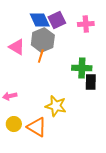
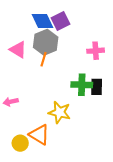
pink cross: (86, 24) -> (96, 51), moved
green cross: (82, 68) -> (82, 85), moved
yellow circle: (14, 124) -> (20, 143), moved

